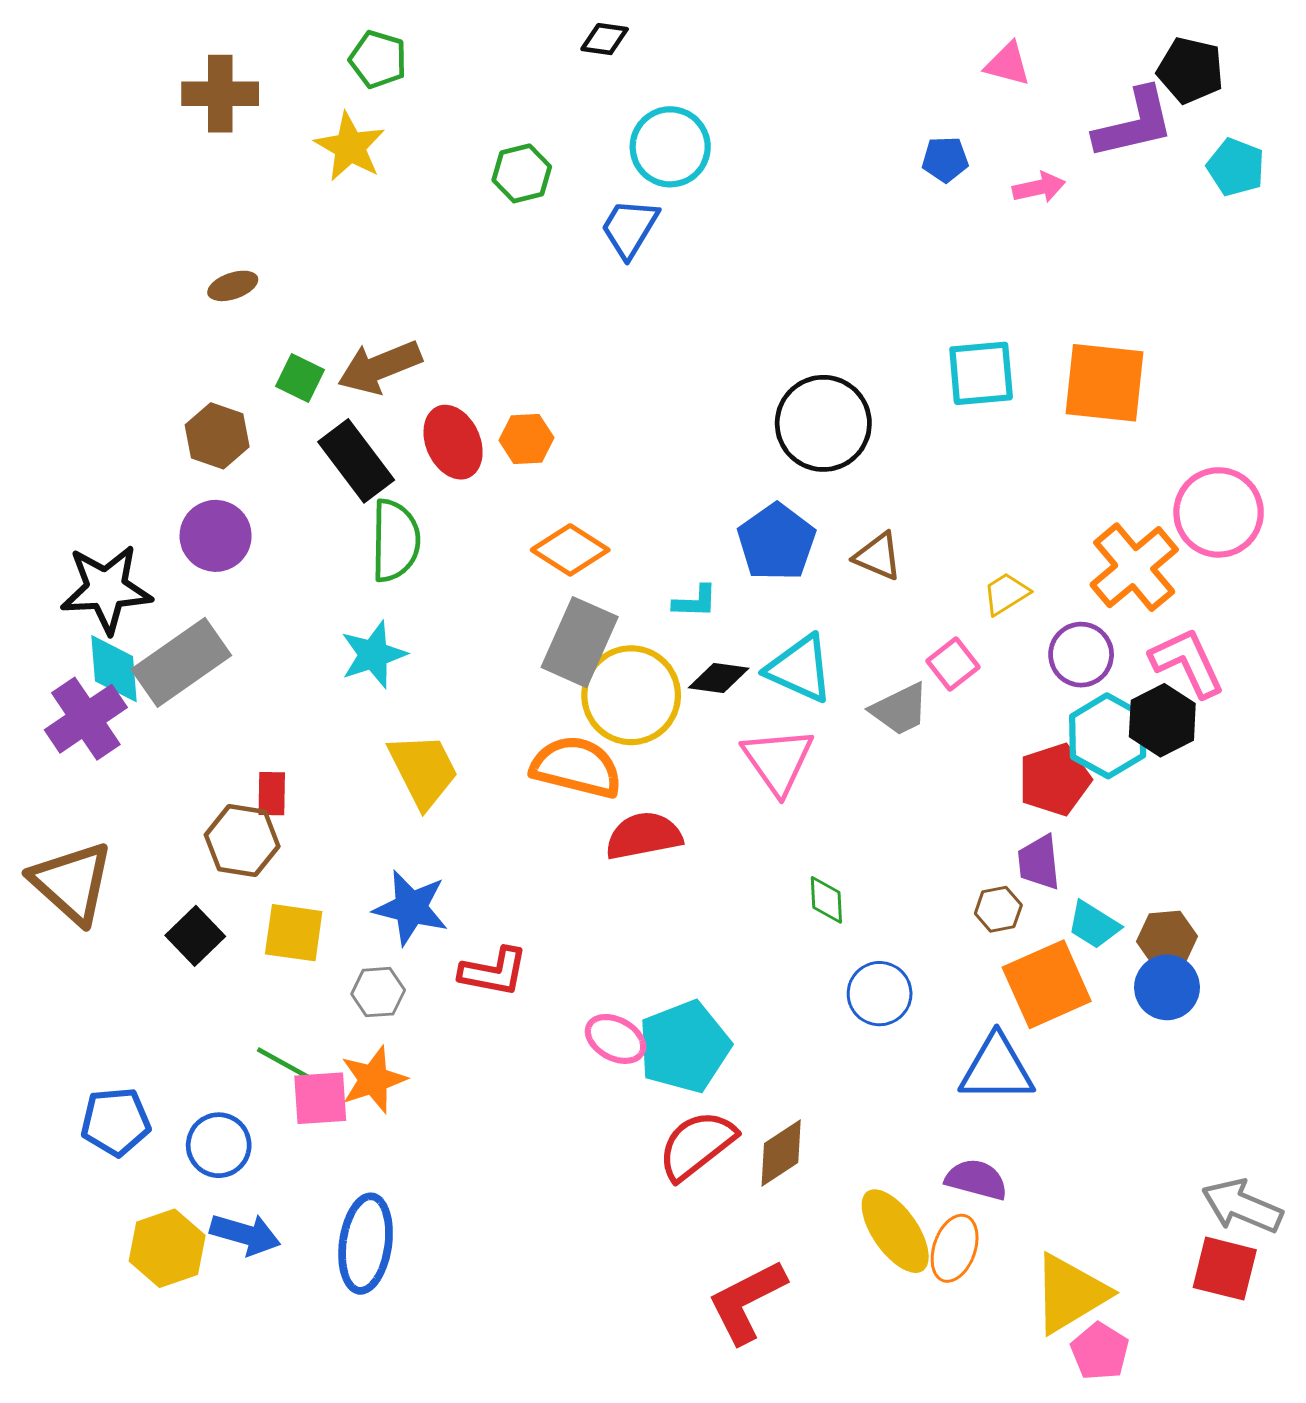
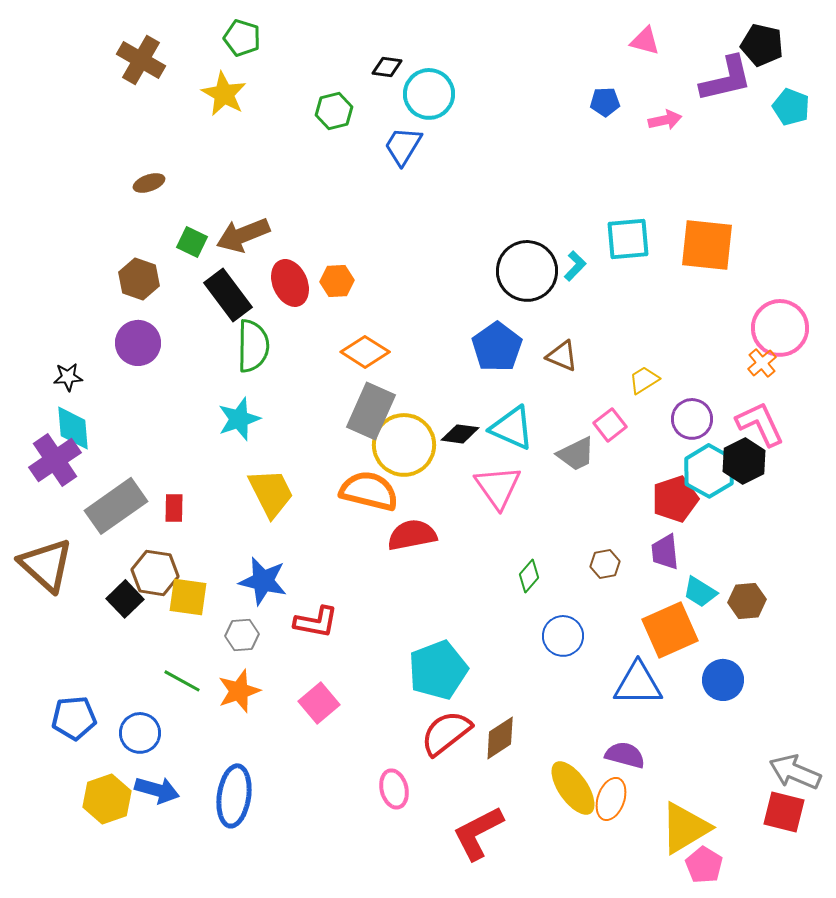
black diamond: (605, 39) -> (387, 67), moved
brown cross: (220, 94) -> (141, 60), turned 30
orange cross: (1134, 567) -> (762, 363), moved, size x0.5
black star: (106, 589) -> (68, 377), size x0.5
cyan L-shape: (695, 601) -> (575, 266), moved, turned -48
gray rectangle: (181, 662) -> (116, 506), moved
brown hexagon: (242, 841) -> (155, 573), moved
green diamond: (826, 900) -> (529, 576), turned 44
brown hexagon: (998, 909) -> (605, 564), moved
blue circle: (1167, 987) -> (723, 680), moved
pink ellipse: (616, 1039) -> (394, 789), moved, turned 48
pink square: (320, 1098) -> (319, 703), moved, turned -36

